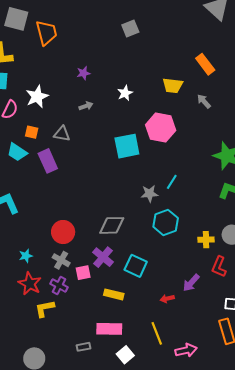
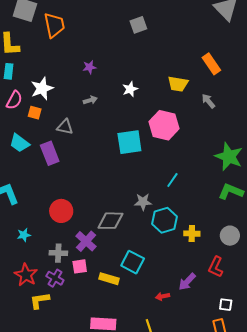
orange square: (32, 132) -> (35, 113), moved
gray star: (149, 194) -> (143, 202), moved
red circle: (63, 232) -> (61, 211), moved
yellow cross: (206, 240) -> (192, 234), moved
cyan star: (26, 256) -> (24, 235), moved
purple cross: (103, 257) -> (86, 241), moved
gray cross: (61, 260) -> (58, 253), turned -30
yellow rectangle: (114, 294) -> (109, 279), moved

